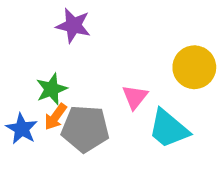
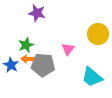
orange arrow: (55, 117) -> (28, 59), turned 56
cyan trapezoid: (169, 129) -> (92, 77), moved

